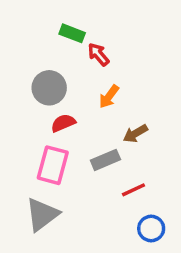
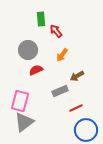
green rectangle: (72, 33) -> (41, 19), turned 64
pink rectangle: (53, 165) -> (20, 101), moved
blue circle: (151, 228) -> (86, 130), size x1.5

